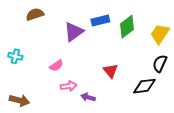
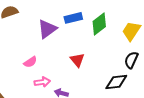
red triangle: (111, 71) -> (77, 60), moved

